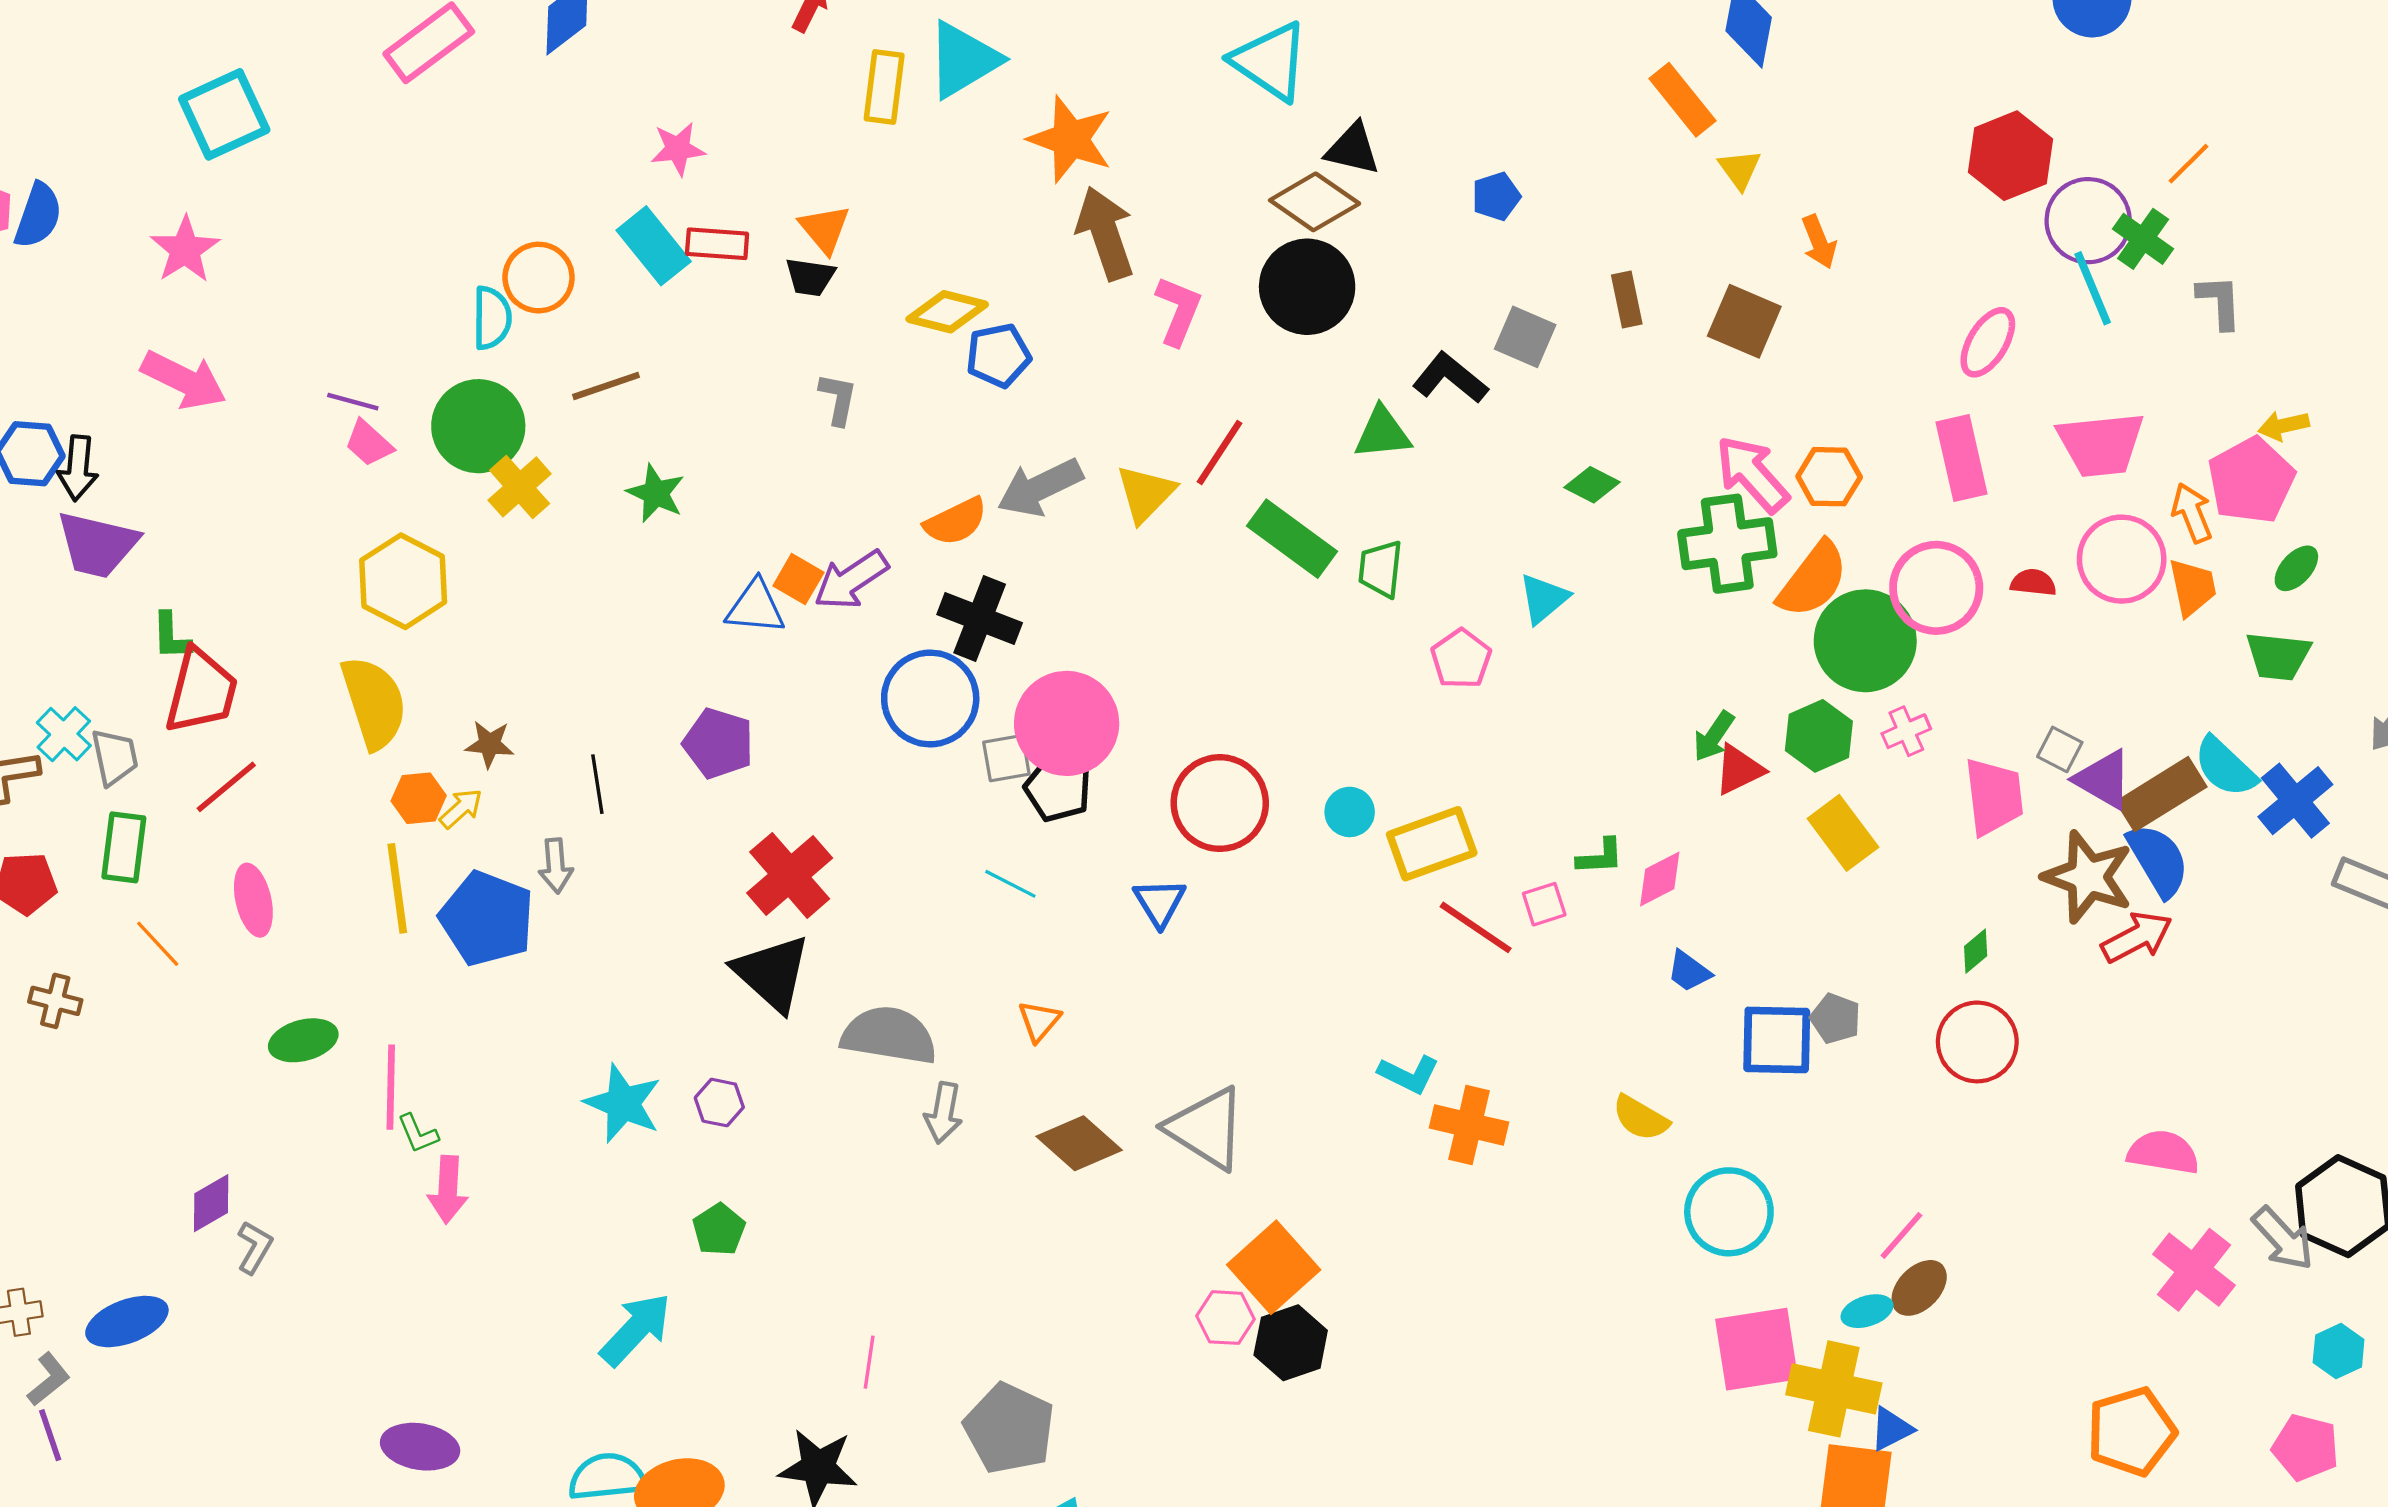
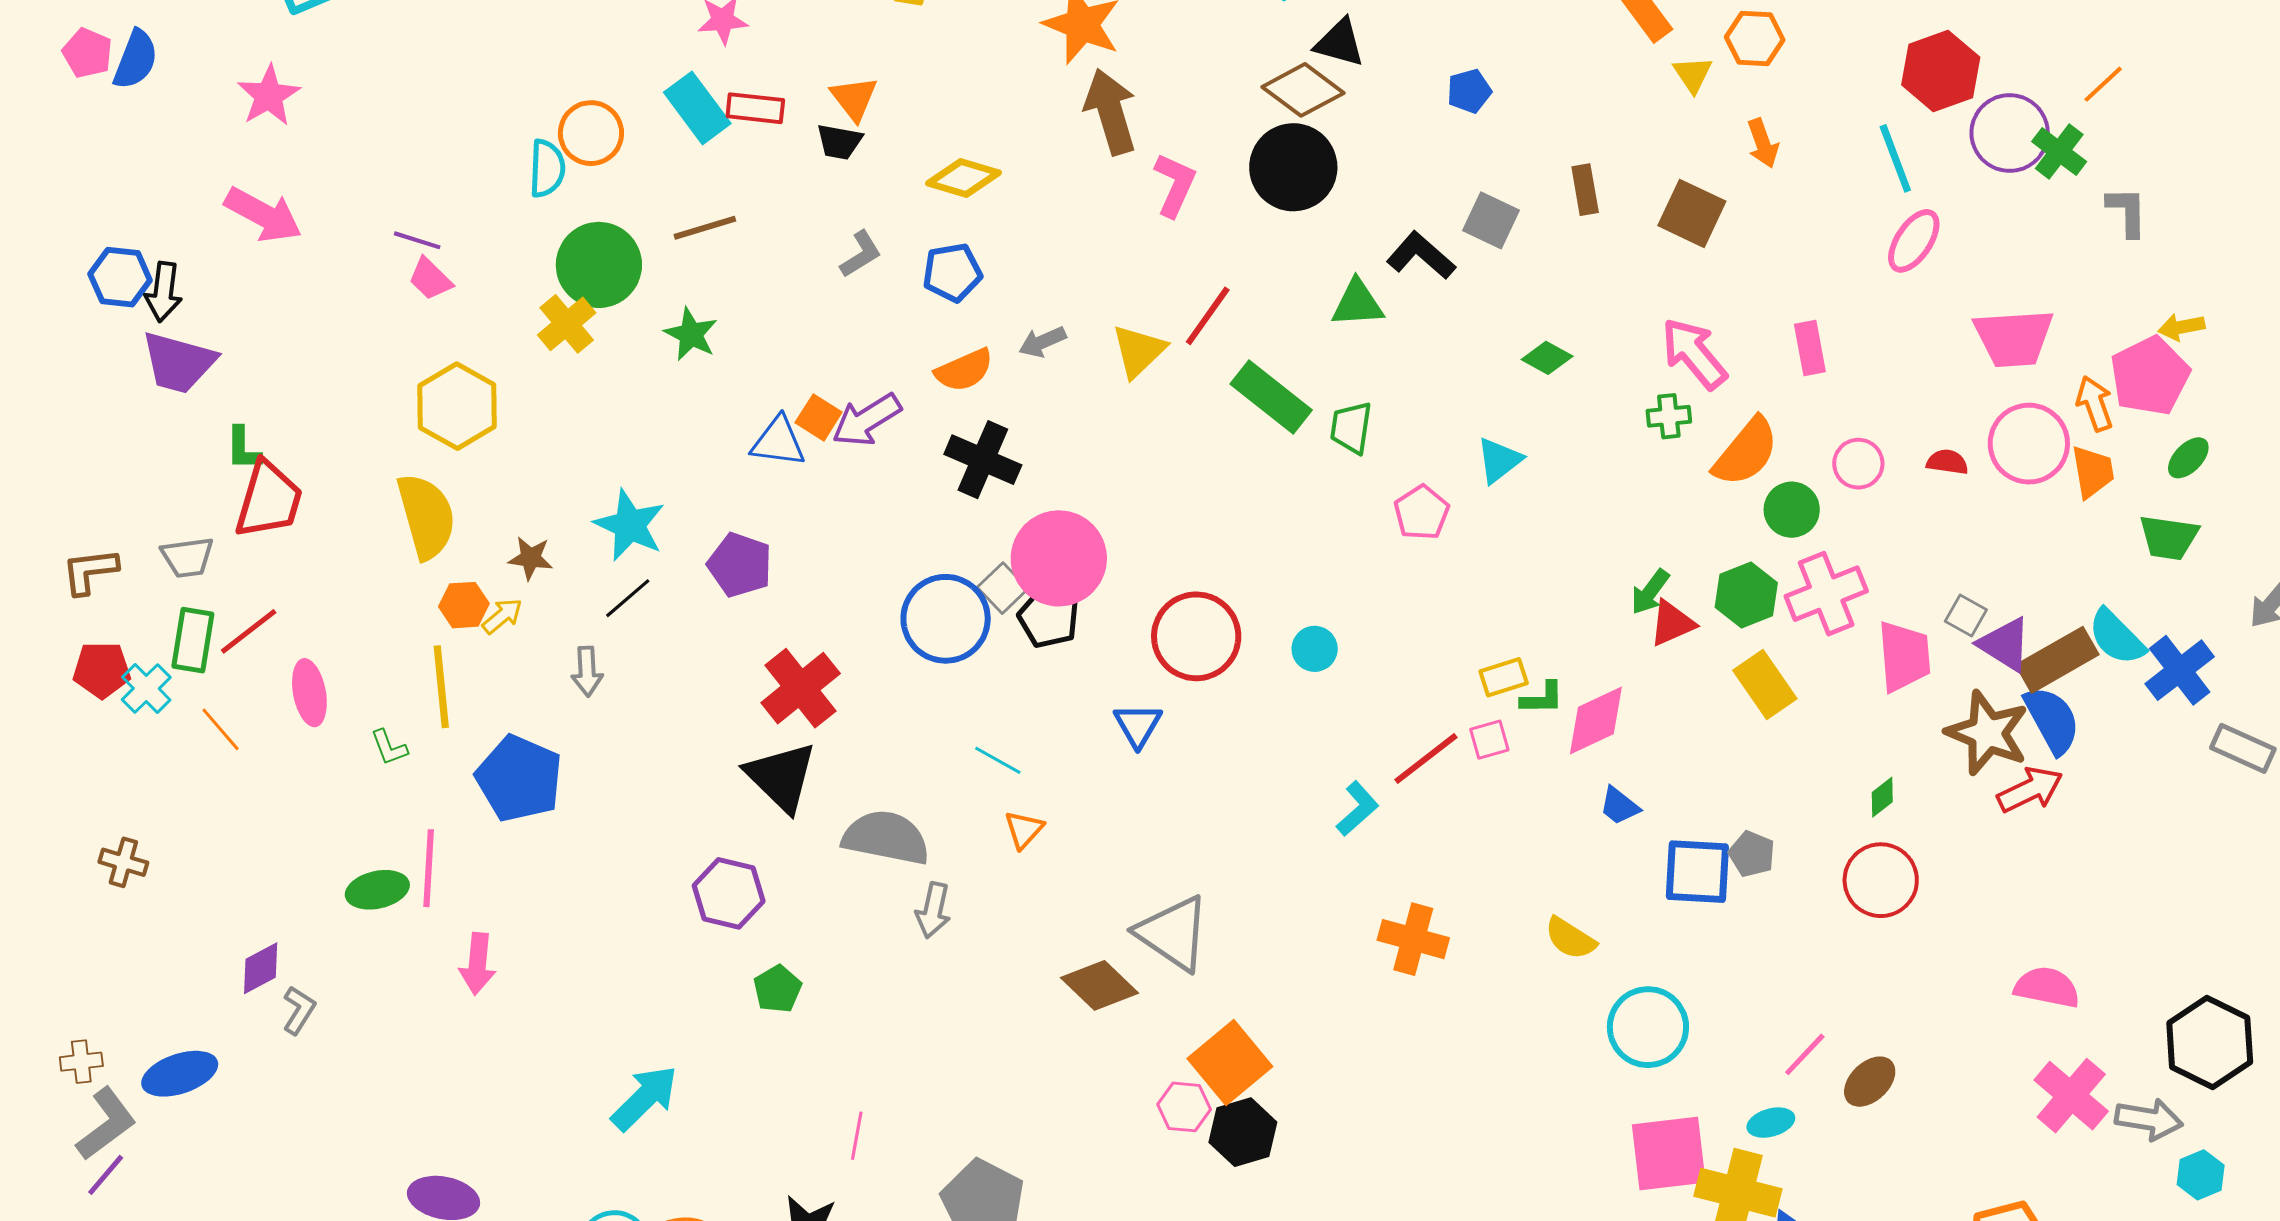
cyan line: (2093, 288) -> (1895, 158), moved
blue pentagon: (998, 355) -> (952, 272), moved
brown line: (606, 386) -> (705, 228), moved
gray L-shape: (838, 399) -> (861, 254), turned 45
green circle: (478, 426) -> (599, 265), moved
pink rectangle: (1962, 458) -> (1810, 348), moved, size x0.7
orange hexagon: (1829, 477) -> (1755, 39), moved
gray arrow: (1040, 487) -> (1042, 342), size x0.6
green cross: (1727, 544) -> (1669, 416), size x0.5
pink circle: (1936, 588) -> (1858, 464), size x0.6
green circle: (1865, 641) -> (1792, 510), size x0.6
blue circle: (930, 698) -> (946, 619), moved
pink cross: (1906, 731) -> (1826, 594), size x1.8
cyan cross: (64, 734) -> (146, 689), moved
gray trapezoid: (115, 757) -> (187, 557), turned 92
gray square: (1006, 758) -> (1003, 588), turned -36
black line: (597, 784) -> (628, 598), turned 56
red line: (226, 787) -> (249, 631), moved
yellow rectangle: (1432, 844) -> (1504, 677), moved, size x0.6
pink diamond: (1660, 879) -> (1596, 721), size x1.4
cyan line: (1010, 884) -> (998, 760), moved
blue pentagon: (487, 919) -> (519, 779), moved
red line: (1476, 927) -> (1426, 759), turned -74
brown cross: (55, 1001) -> (123, 862), moved
green ellipse: (303, 1040) -> (377, 890), moved
cyan L-shape: (1409, 1074) -> (1357, 809), moved, turned -70
cyan star: (623, 1103) -> (630, 525), moved
purple hexagon: (719, 1103) -> (729, 893), size x1.6
green L-shape: (418, 1133) -> (389, 747), moved
brown diamond: (1079, 1143) -> (1099, 985), moved
green pentagon: (719, 1230) -> (777, 989), moved
gray arrow: (2283, 1239) -> (2149, 1119), moved, turned -40
brown ellipse: (1919, 1288) -> (1870, 1082), moved
gray L-shape: (49, 1379) -> (106, 1124), size x1.5
purple line: (50, 1435) -> (106, 1175), turned 57

